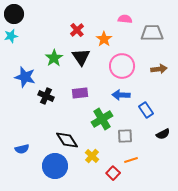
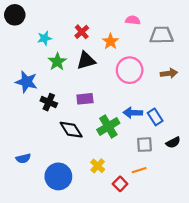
cyan star: (11, 36) -> (45, 38), moved
black triangle: (81, 57) -> (86, 61), turned 48
blue arrow: (121, 95) -> (133, 113), moved
gray square: (125, 136) -> (144, 145), moved
black diamond: (67, 140) -> (71, 130), moved

